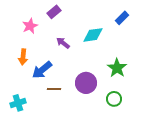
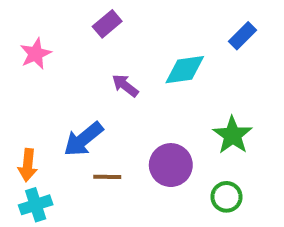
pink star: (30, 26) -> (36, 54), moved
orange arrow: (23, 57) -> (28, 165), moved

